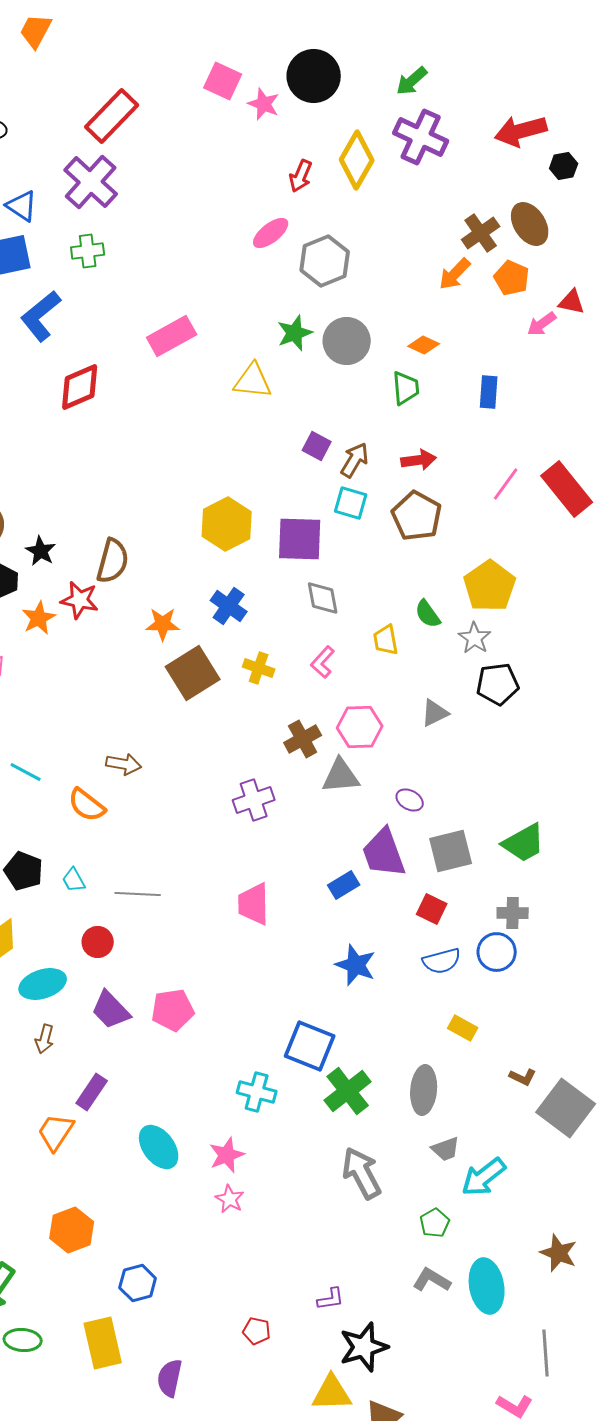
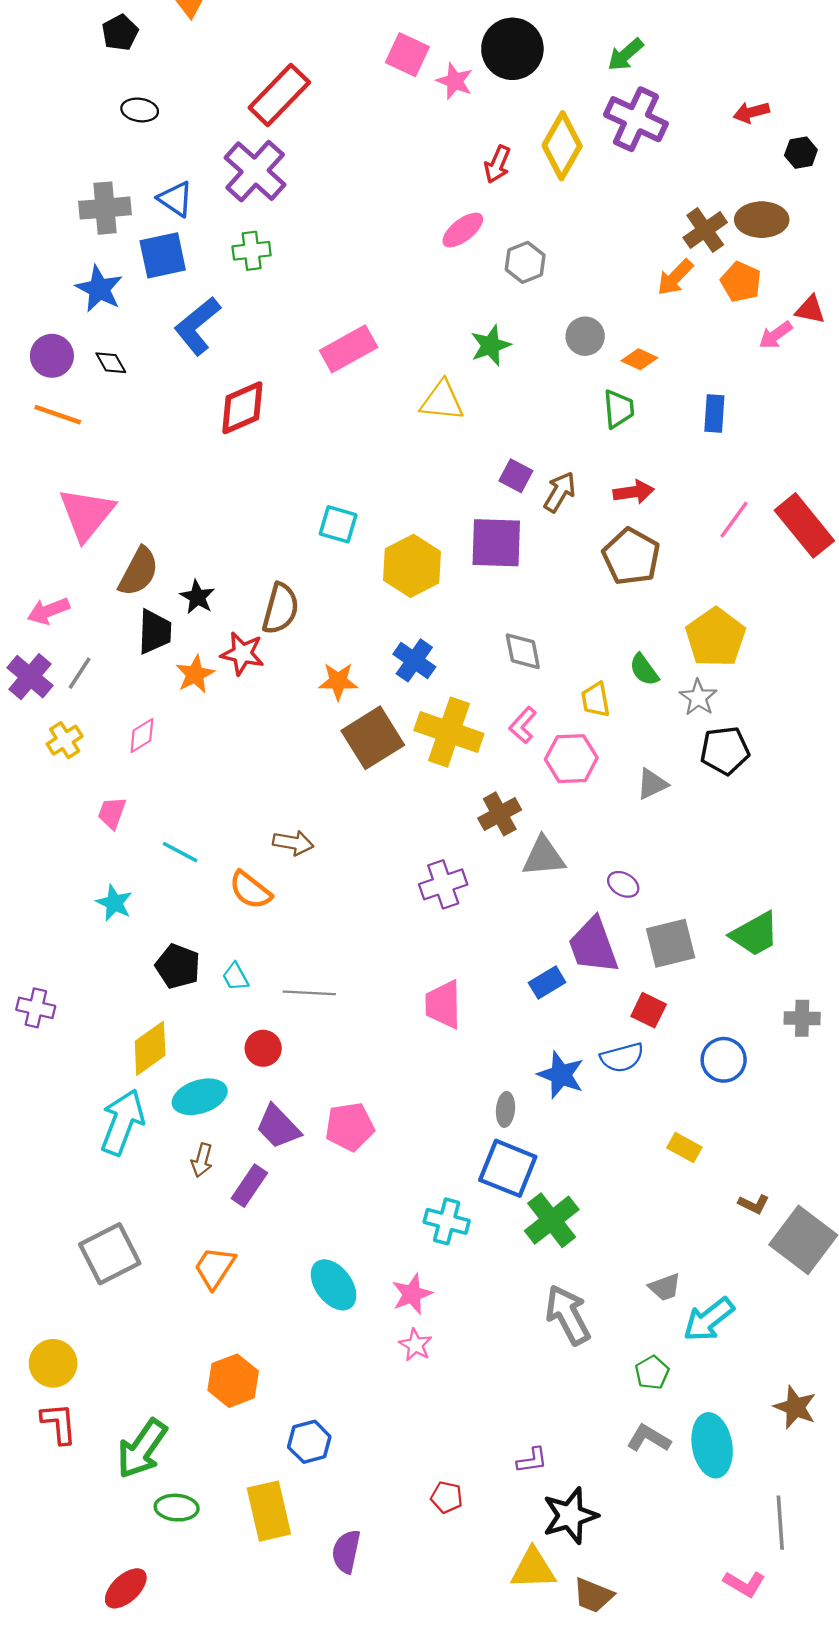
red arrow: (521, 131) -> (751, 112), size x0.6
brown ellipse: (530, 224) -> (762, 220), turned -57
gray hexagon: (325, 261) -> (525, 262), size x0.7
gray circle: (347, 341) -> (585, 336), moved, size x0.7
cyan square: (351, 503) -> (338, 524), moved
purple square: (300, 539) -> (496, 543), moved
yellow cross: (259, 668) -> (449, 732), size x1.8
pink hexagon: (360, 727) -> (571, 759), moved
gray cross: (513, 913) -> (802, 1018), moved
blue semicircle: (442, 961) -> (622, 1057), moved
gray ellipse: (424, 1090) -> (505, 1109), moved, size x0.6
purple rectangle: (92, 1092) -> (249, 1186), moved

